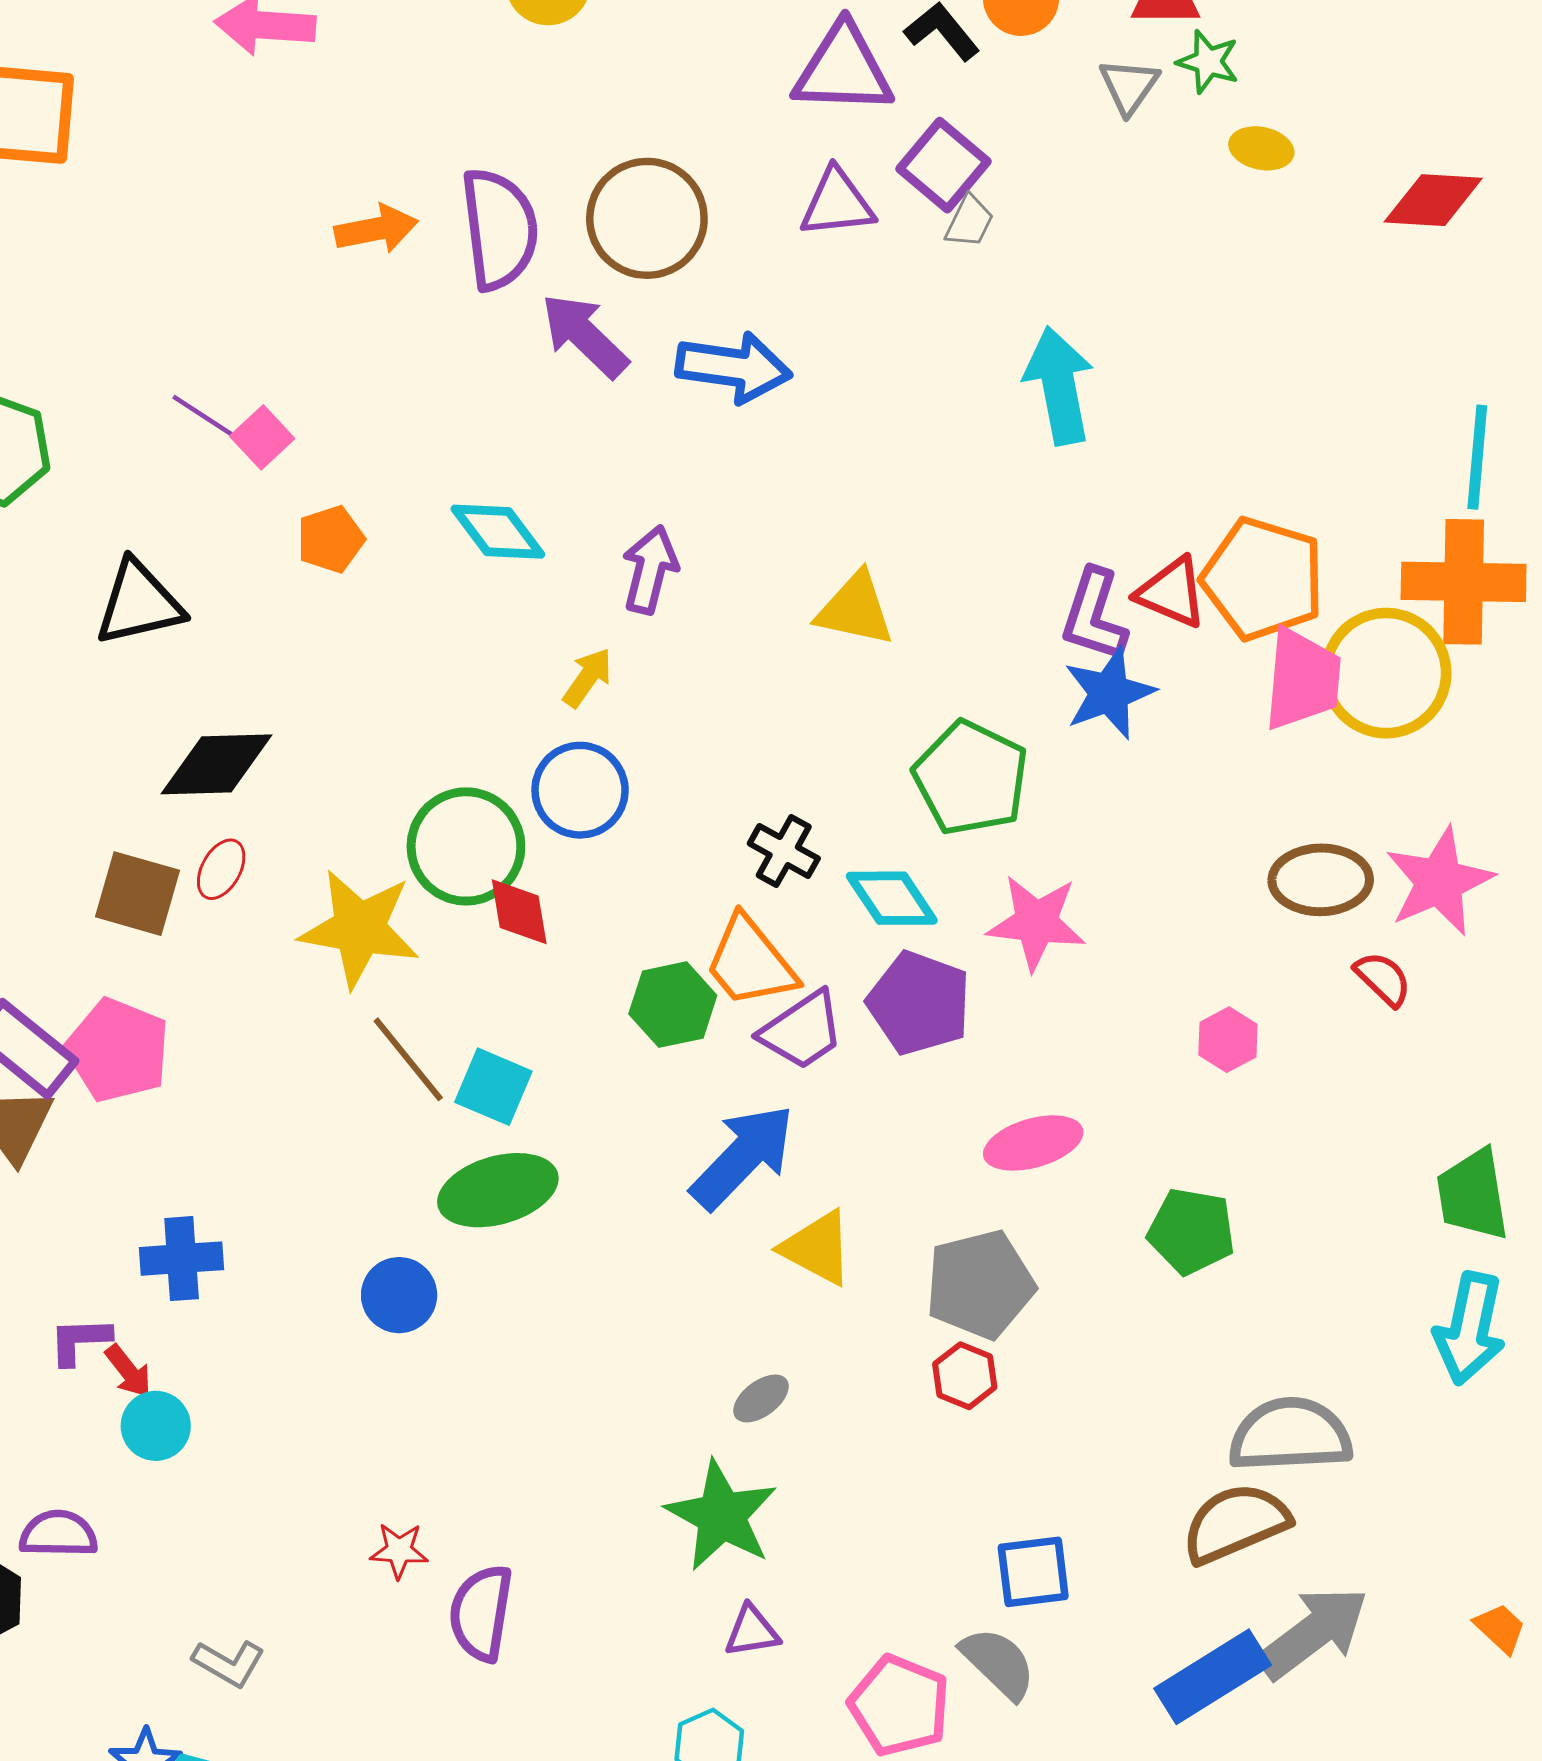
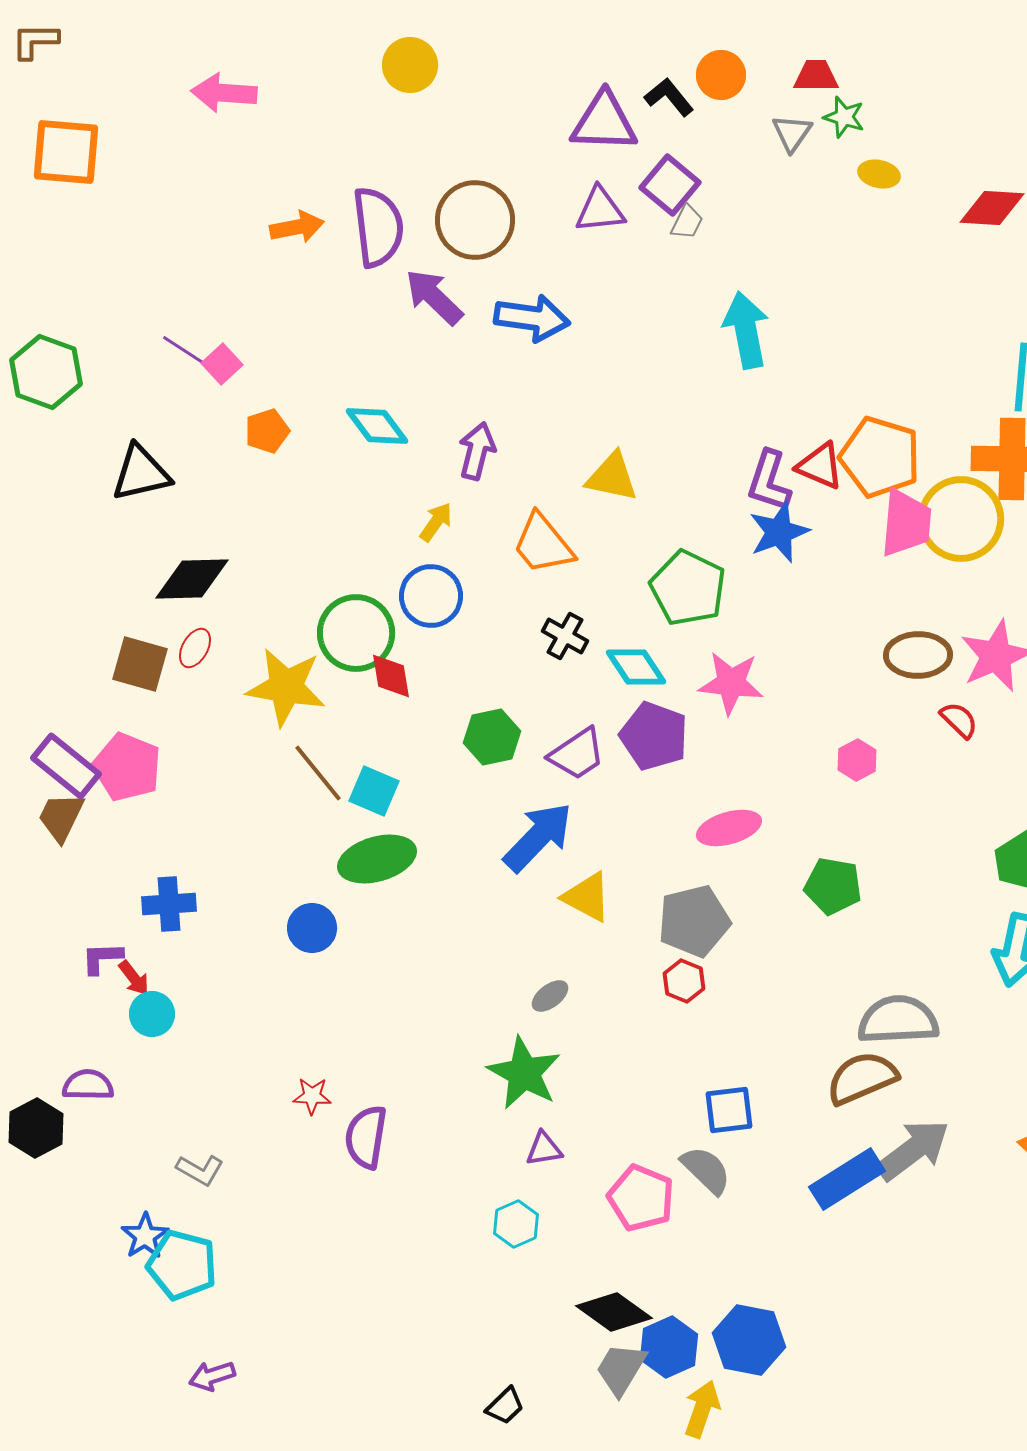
orange trapezoid: (750, 962) -> (543, 544), moved

